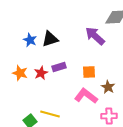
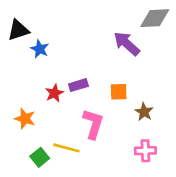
black triangle: (50, 39) -> (18, 30), moved
orange star: (20, 73) -> (25, 119), moved
pink L-shape: (86, 96) -> (93, 124), moved, turned 70

